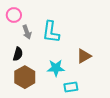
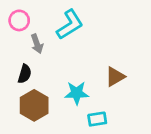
cyan L-shape: (51, 32) -> (70, 25), moved, turned -130

